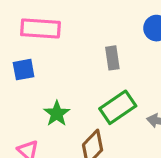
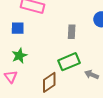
green star: (57, 114) -> (19, 56), moved

